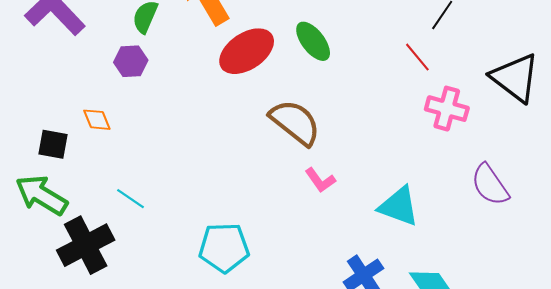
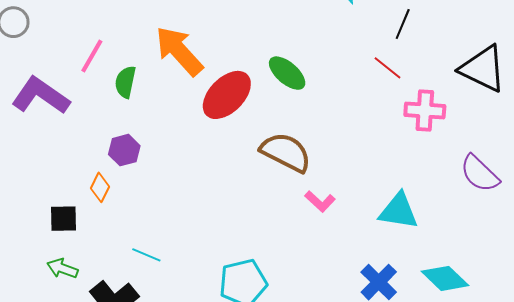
purple hexagon: (131, 61) -> (124, 150), moved
orange diamond: (97, 120) -> (100, 187), turned 60
green arrow: (41, 195) -> (62, 268), size x0.6

